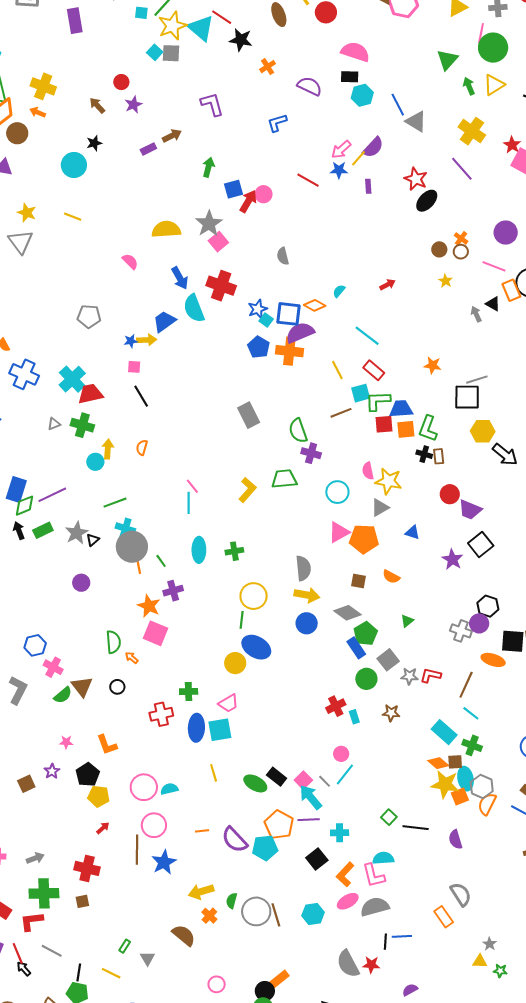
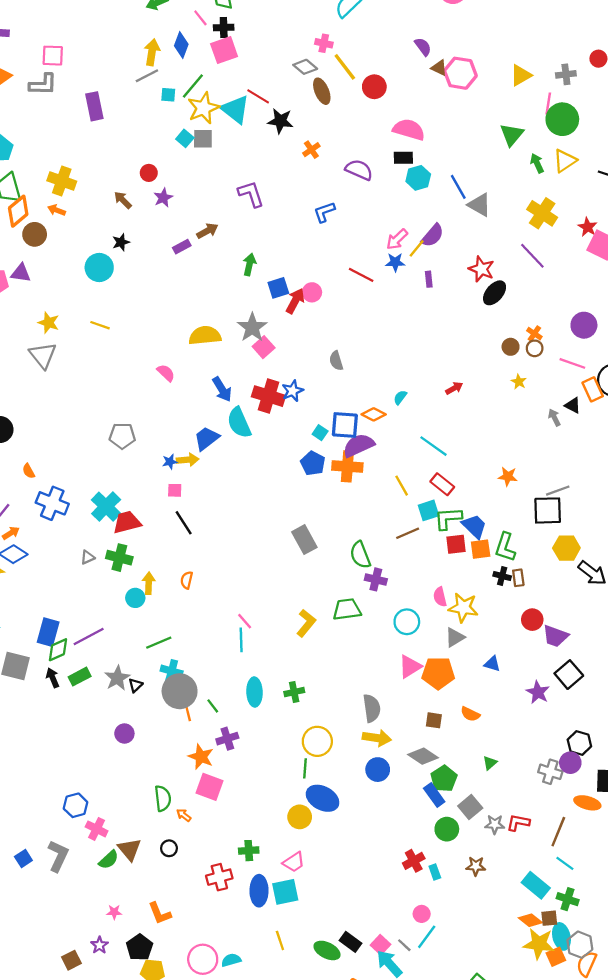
blue star: (258, 309) -> (293, 391), moved
blue trapezoid: (401, 409) -> (474, 526), turned 50

